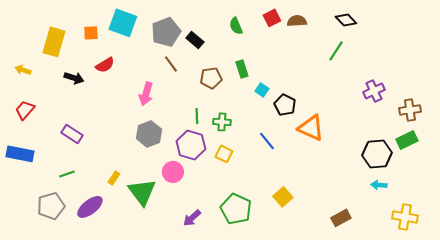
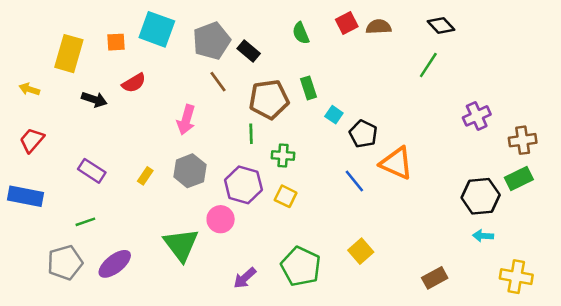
brown pentagon: (211, 78) -> (269, 99), size x1.4
green line: (197, 116) -> (251, 134), moved
blue line: (267, 141) -> (354, 181), moved
yellow rectangle: (114, 178) -> (145, 176), moved

